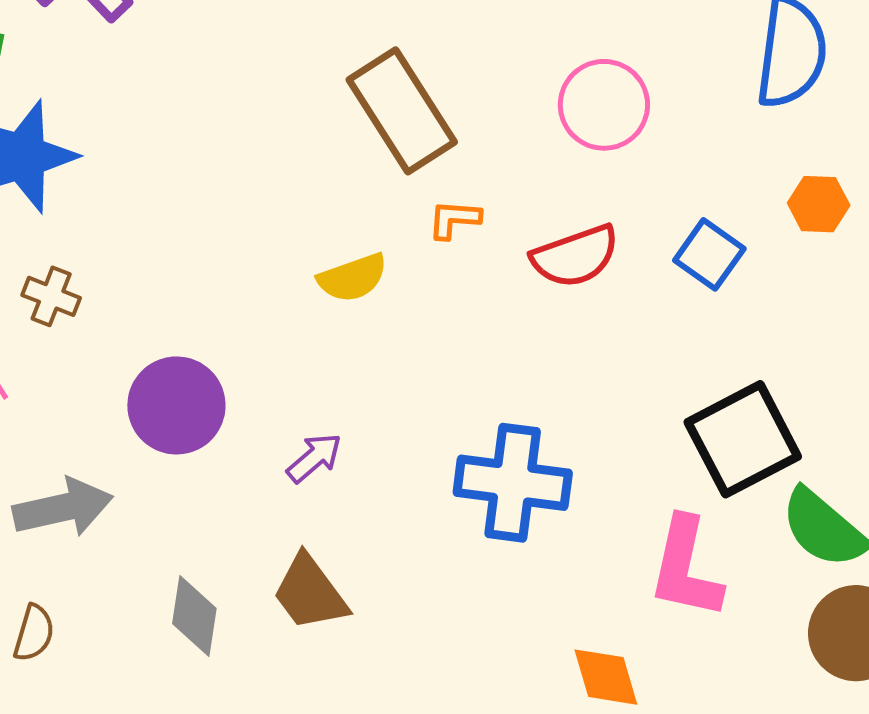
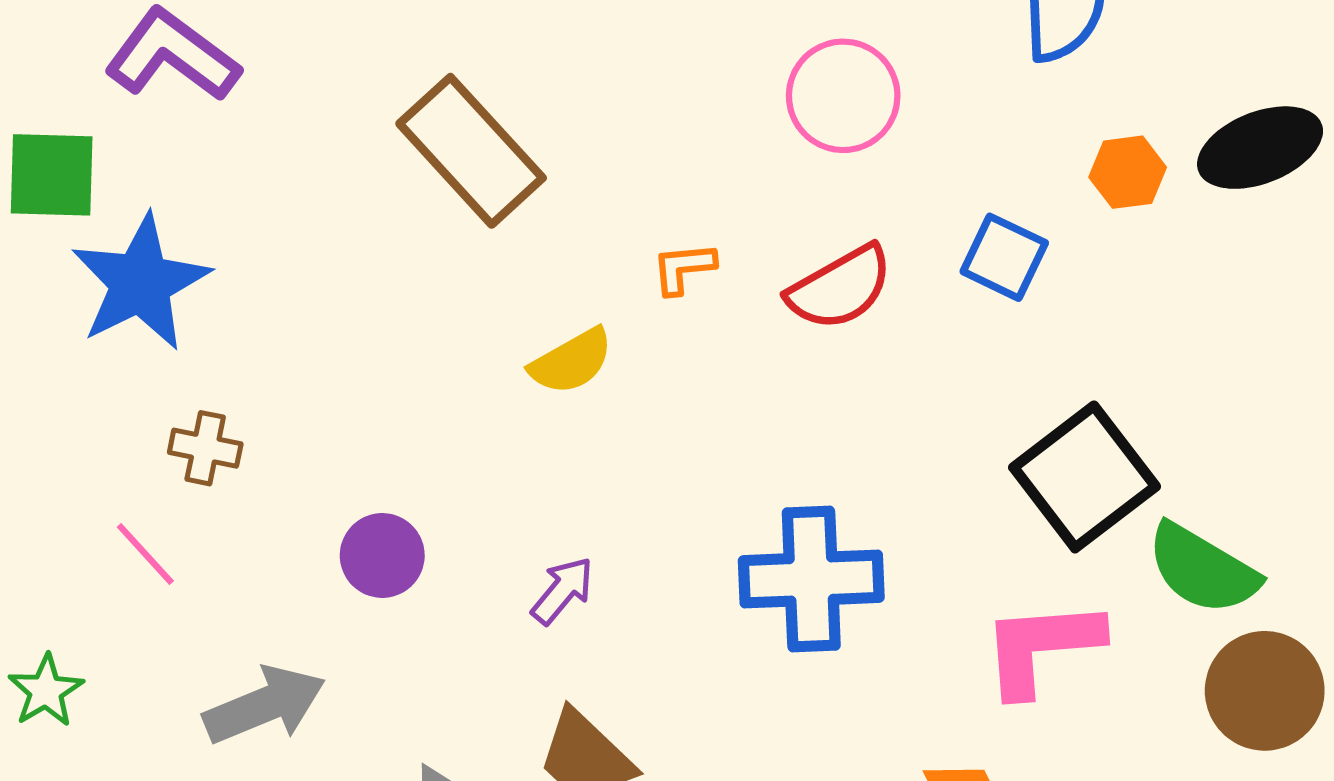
brown rectangle: (402, 111) -> (471, 151), moved
purple circle: (176, 405) -> (382, 555), size x0.7
pink L-shape: (686, 568) -> (1042, 647), turned 83

